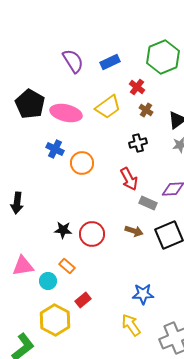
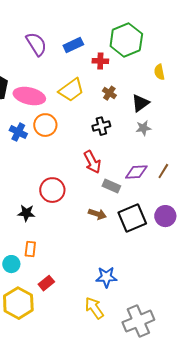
red cross: (137, 87) -> (100, 61), moved, turned -35
orange circle: (82, 163) -> (45, 125), moved
red circle: (92, 234) -> (52, 190), moved
orange rectangle: (67, 266) -> (30, 249), turned 56

